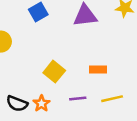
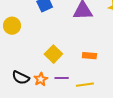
purple line: (78, 99) -> (62, 78), moved
yellow line: (112, 99) -> (85, 85), moved

